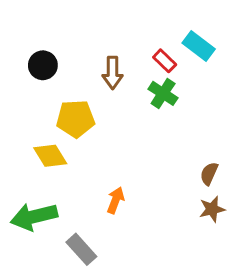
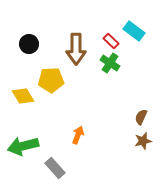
brown arrow: (113, 73) -> (76, 49), size x1.4
yellow diamond: (50, 156) -> (23, 96), moved

